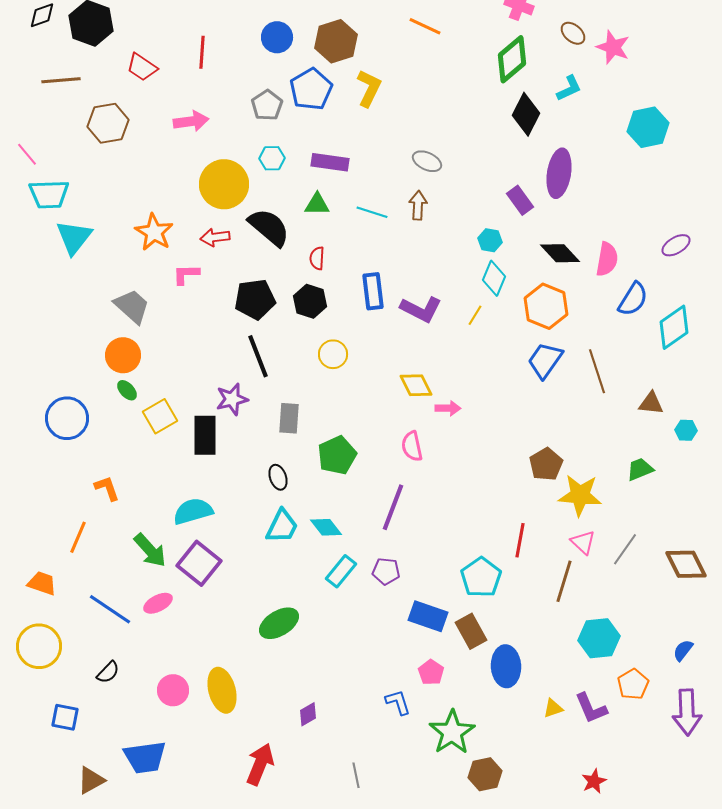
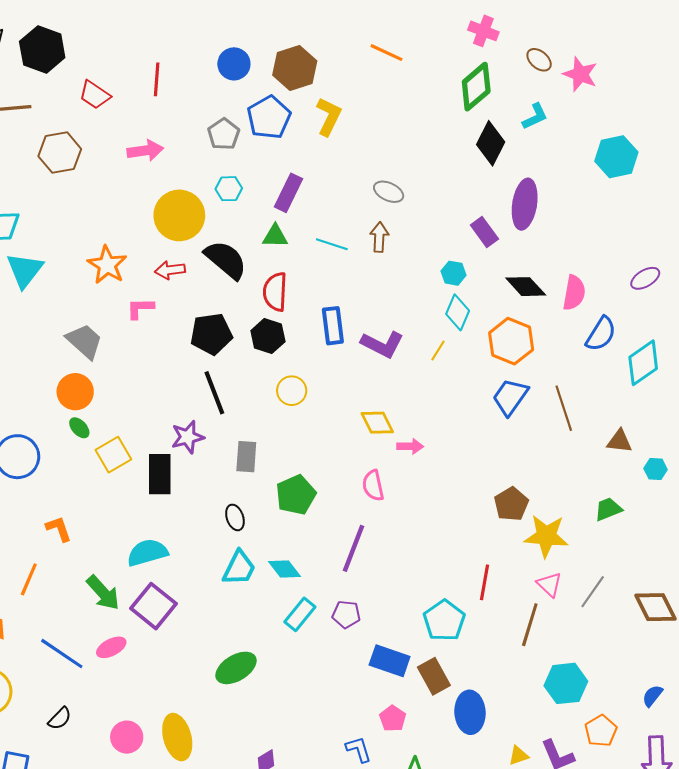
purple rectangle: (330, 162) -> (289, 193), turned -72
red semicircle: (317, 258) -> (275, 292), size x1.6

